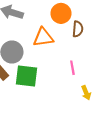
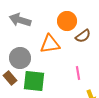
brown semicircle: (78, 29) -> (83, 36), turned 49

